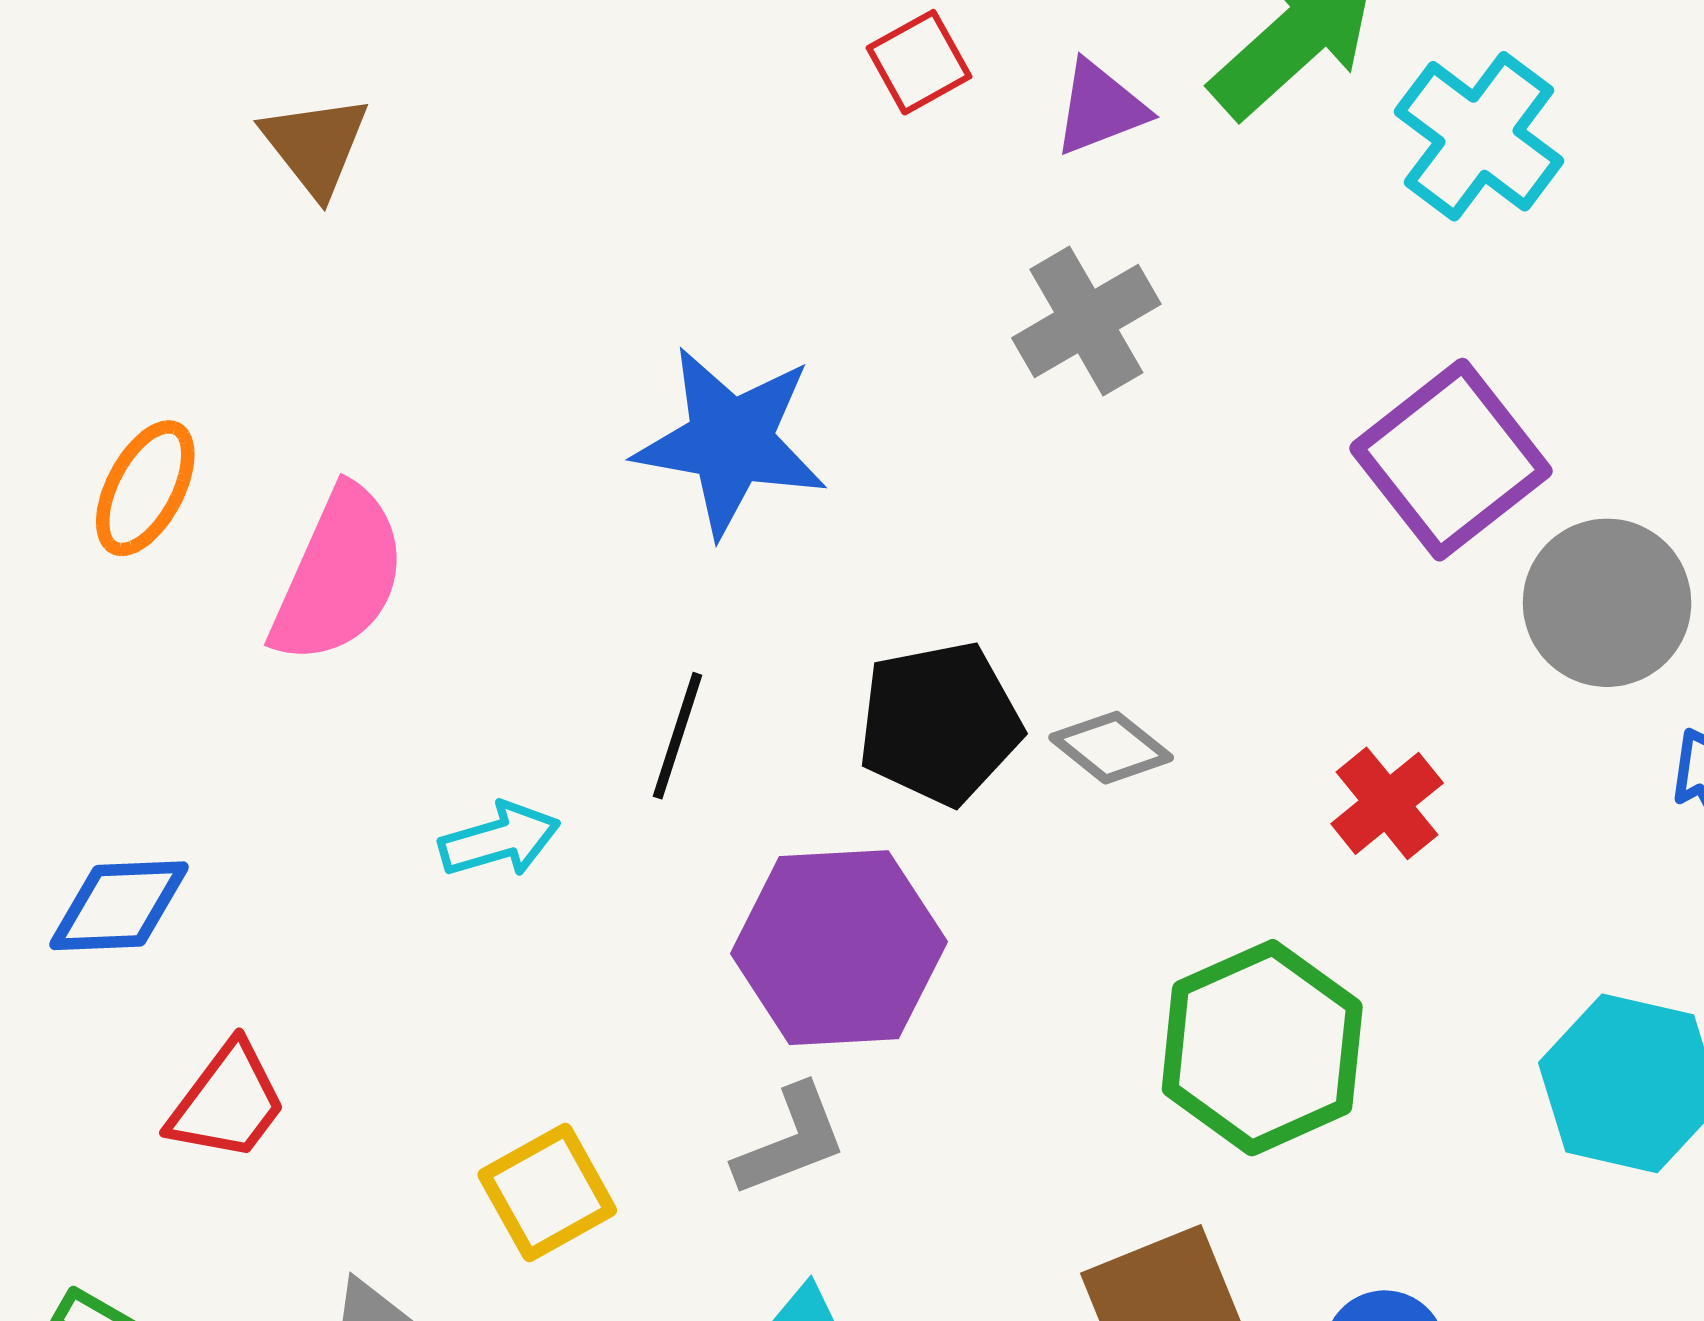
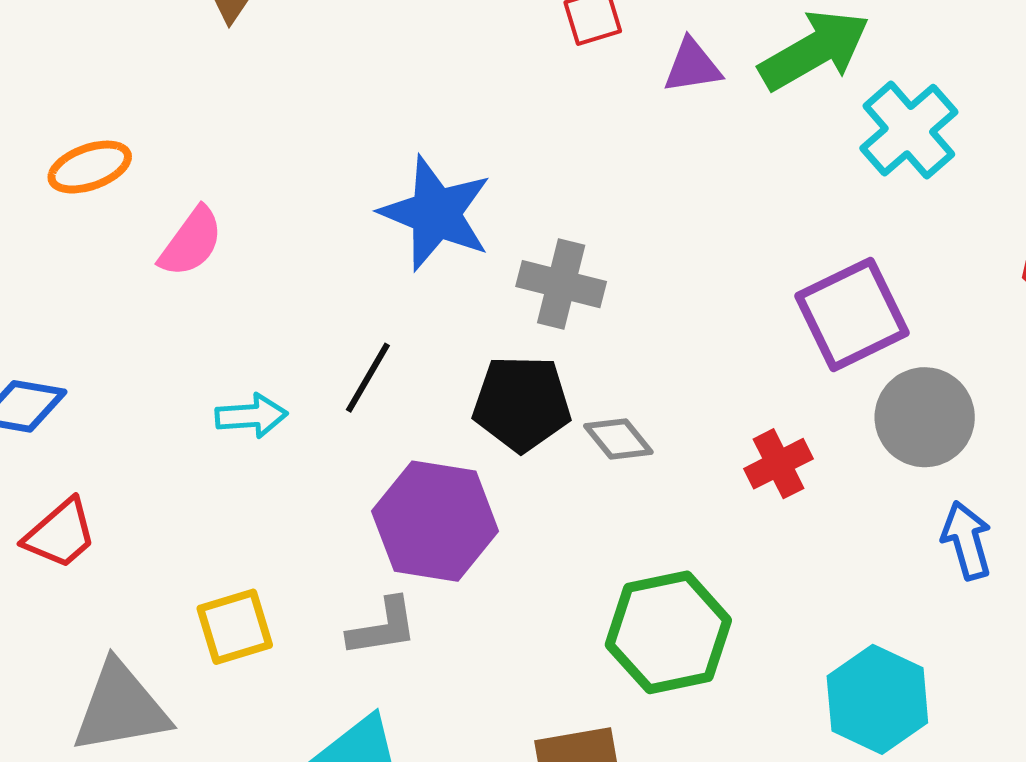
gray cross: (1086, 321) -> (561, 284), moved, turned 32
orange ellipse: (145, 488) -> (90, 167), turned 30
pink semicircle: (339, 575) -> (191, 242), size x0.7
red cross: (1387, 803) -> (778, 464), moved

